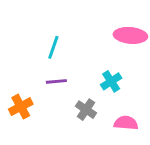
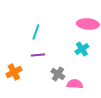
cyan cross: (111, 81) -> (82, 49), moved
pink semicircle: (126, 123) -> (75, 84), moved

